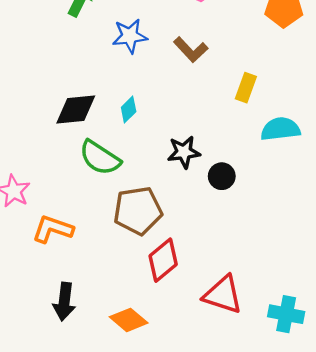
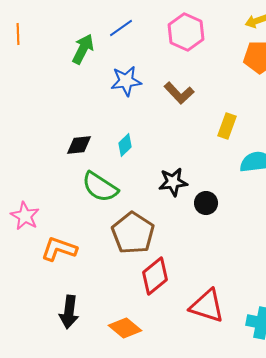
black diamond: (76, 110) -> (79, 145), size x0.7
brown pentagon: (138, 211) -> (133, 233), turned -30

